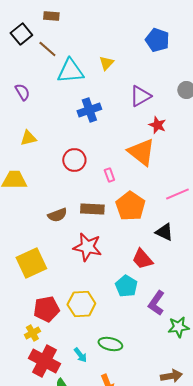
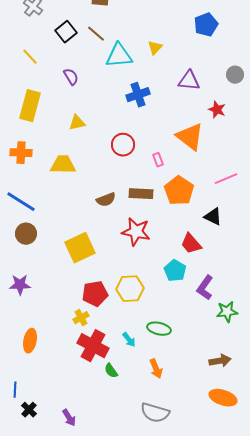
black square: (21, 34) -> (66, 32), moved
blue pentagon: (157, 40) -> (206, 25), turned 30
purple triangle: (140, 96) -> (189, 81), turned 35
red star: (157, 125) -> (217, 110), moved

